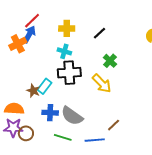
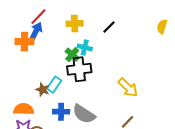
orange cross: (18, 44) -> (24, 42), turned 30
cyan cross: (64, 51) -> (85, 47), moved
green cross: (110, 61) -> (72, 55), moved
yellow arrow: (102, 83) -> (128, 88), moved

